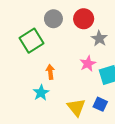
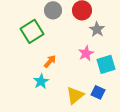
orange arrow: (50, 72) -> (50, 61), turned 48
yellow triangle: (76, 107) -> (75, 95), turned 30

